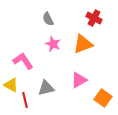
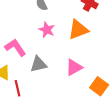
gray triangle: (46, 88) -> (38, 64), moved

